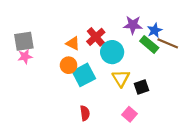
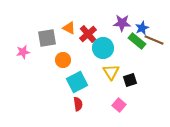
gray square: (24, 41) -> (47, 38), moved
orange triangle: (73, 43) -> (69, 28), moved
cyan square: (84, 75) -> (77, 82), moved

